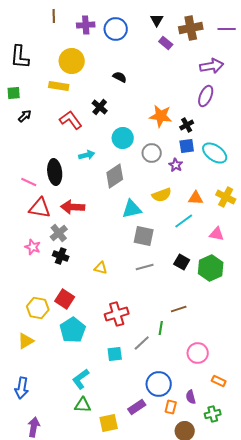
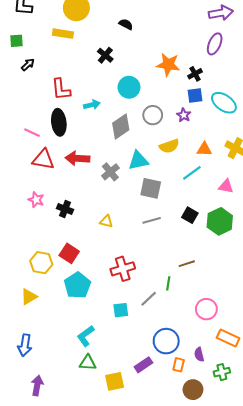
red L-shape: (71, 120) -> (61, 89), moved, turned -150
gray circle: (152, 153) -> (153, 115), moved
gray cross: (59, 233) -> (110, 172), moved
orange rectangle: (219, 381) -> (228, 338), size x1.5

